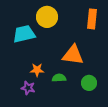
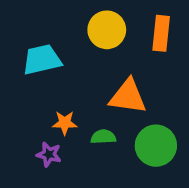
yellow circle: (47, 17) -> (107, 30), moved
green circle: (89, 83) -> (156, 146), size x1.5

